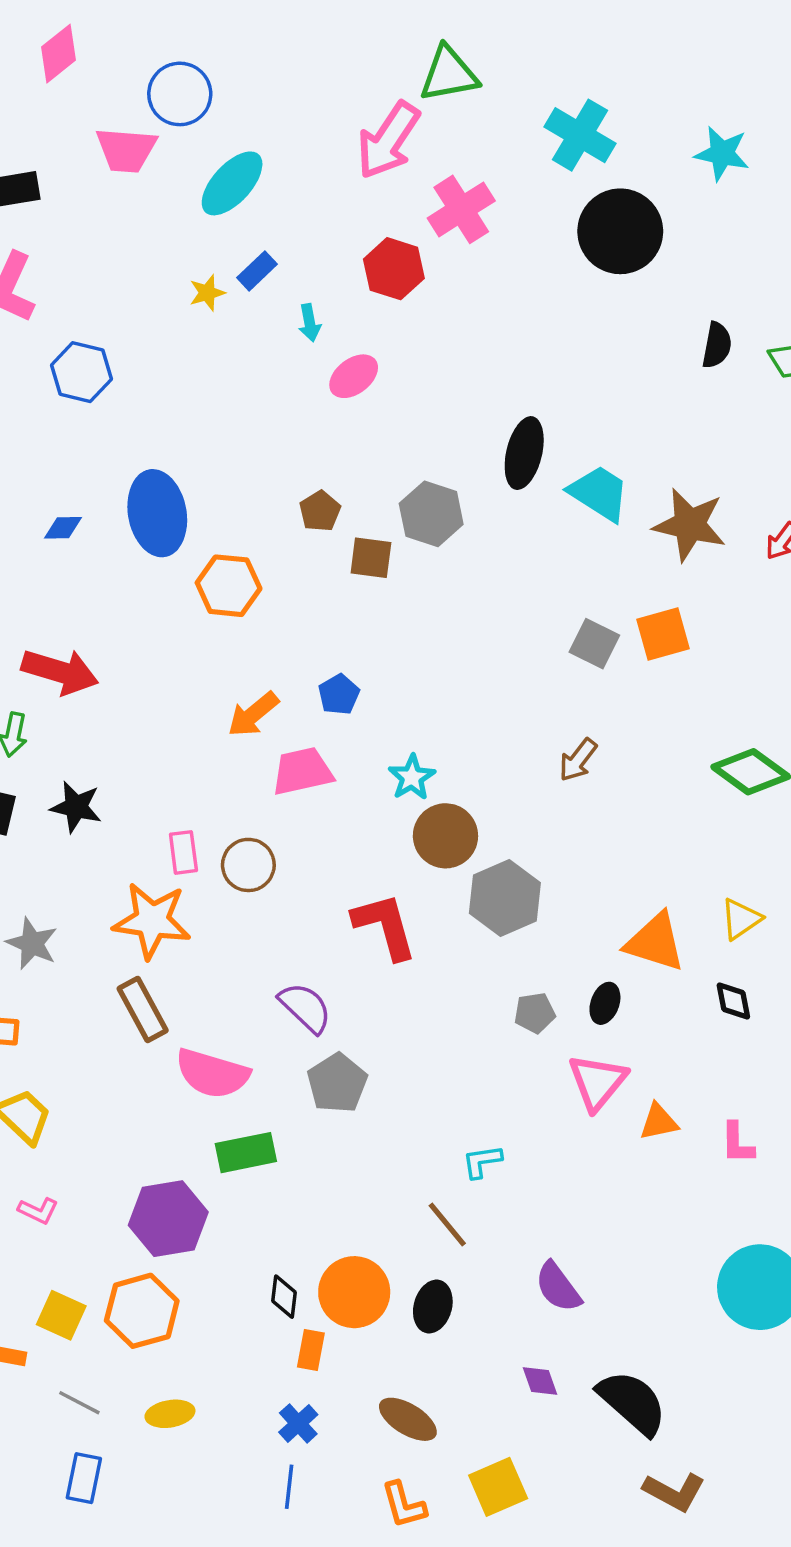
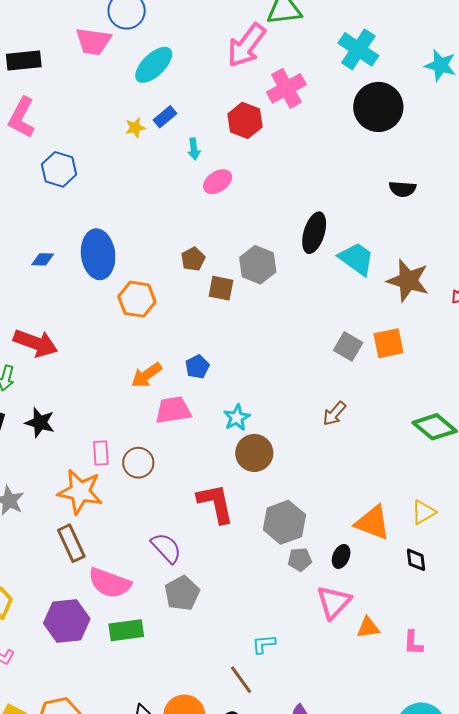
black semicircle: (717, 345) -> (403, 189), moved, turned 80
gray hexagon: (505, 898) -> (284, 522), moved
purple hexagon: (168, 1219) -> (67, 621), moved

